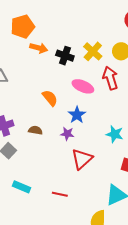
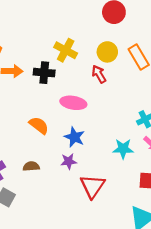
yellow cross: (93, 51) -> (66, 50), moved
red arrow: (110, 78) -> (99, 74), moved, size x0.7

